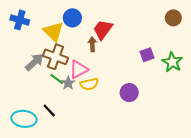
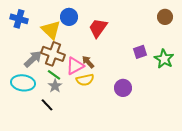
brown arrow: (92, 44) -> (88, 62), moved, turned -40
gray star: (68, 83) -> (55, 86), moved
cyan ellipse: (24, 119) -> (23, 83), moved

